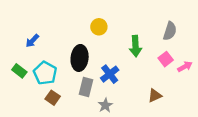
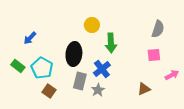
green arrow: (135, 46) -> (111, 43), moved
pink square: (166, 59) -> (154, 55), turned 32
pink arrow: (185, 67) -> (172, 75), moved
gray star: (105, 105) -> (98, 90), moved

